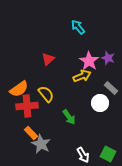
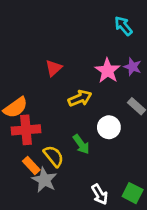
cyan arrow: (78, 27) -> (123, 26), moved
yellow arrow: (82, 76) -> (80, 98), moved
yellow semicircle: (46, 94) -> (54, 156), moved
white circle: (100, 103) -> (109, 127), moved

